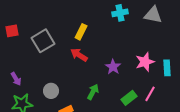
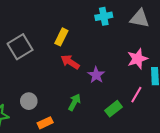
red arrow: (79, 55) -> (70, 62), moved
pink star: (145, 62) -> (137, 59), moved
pink line: (150, 94) -> (136, 95), moved

